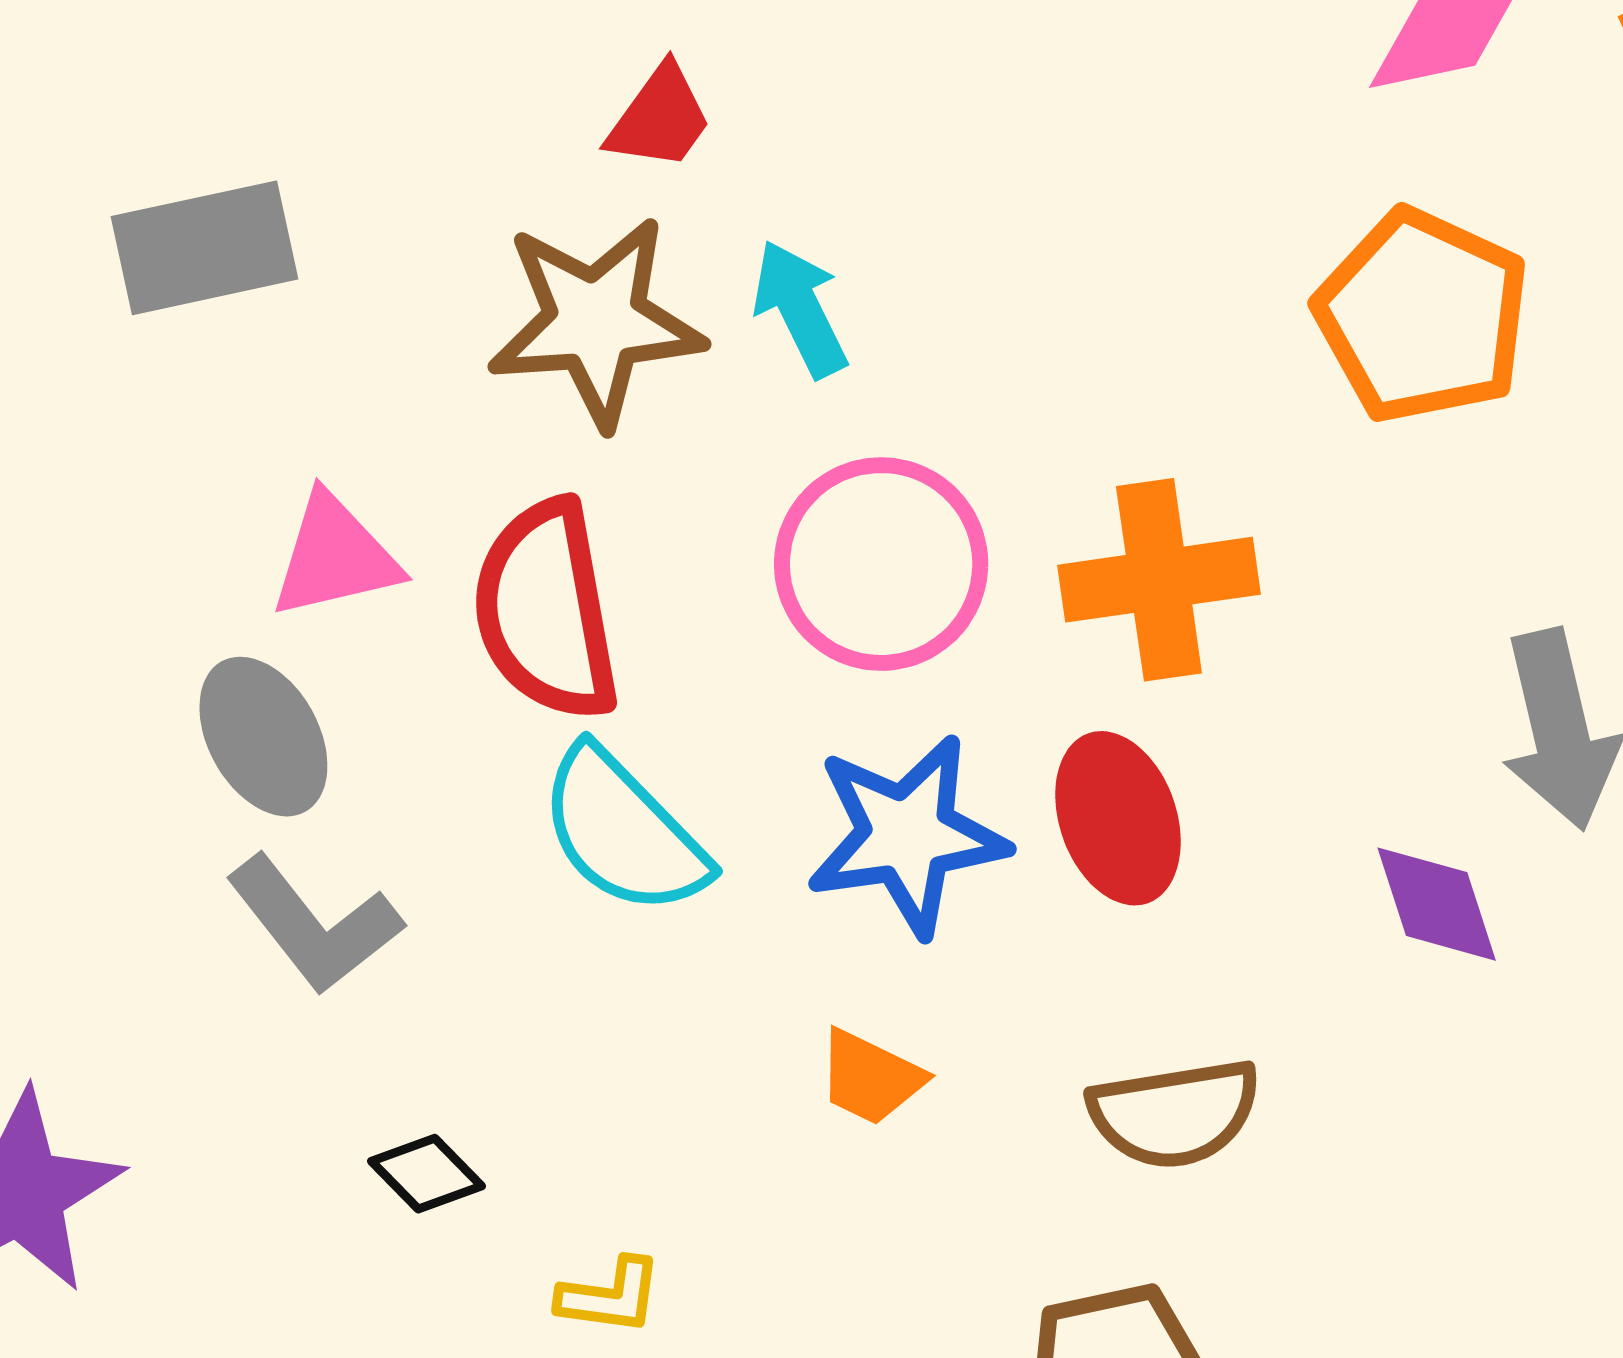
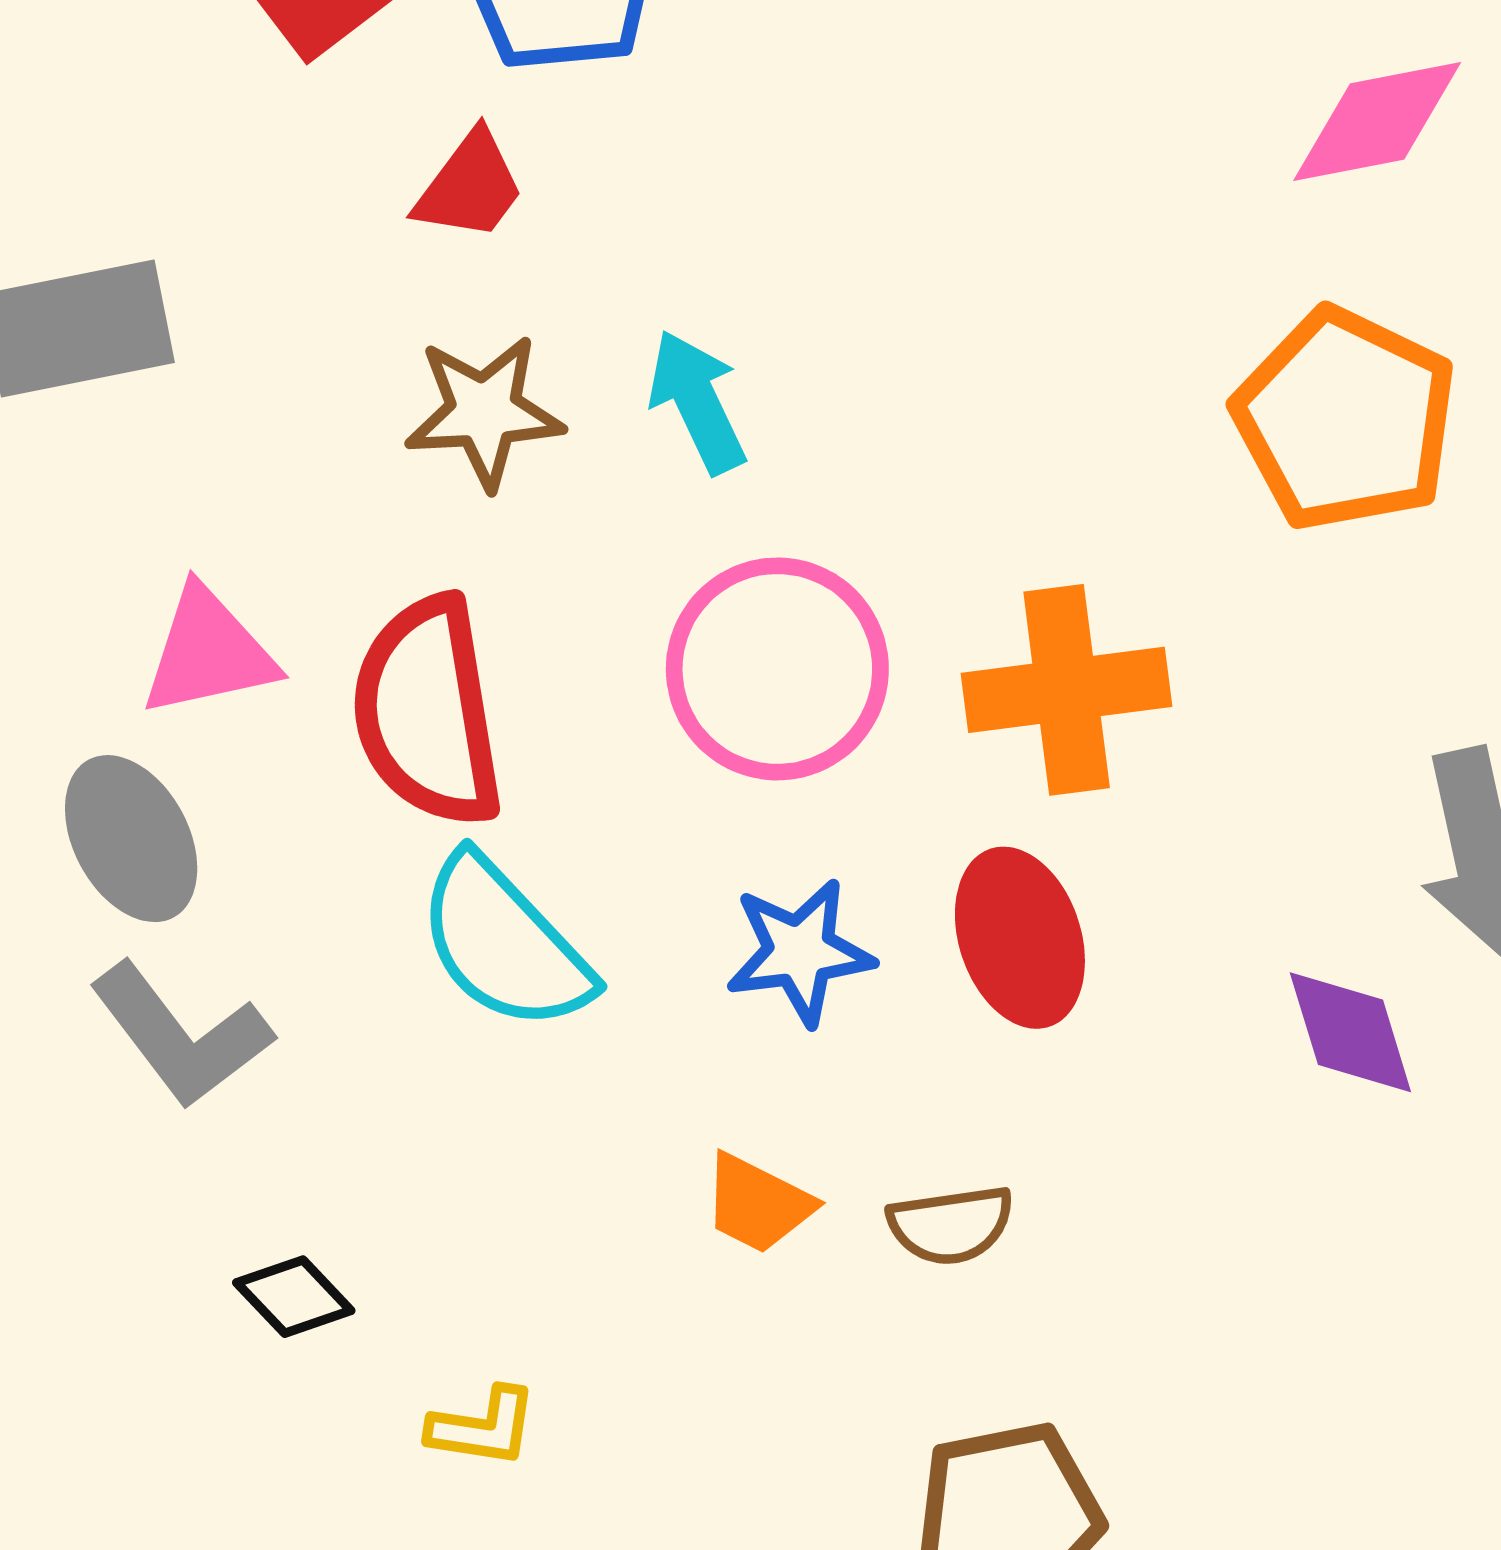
red trapezoid: (660, 118) -> (470, 186), moved
brown star: (596, 322) -> (484, 412), size x0.7
blue star: (907, 835) -> (800, 952), size x0.7
brown semicircle: (1174, 1113) -> (951, 1225), moved, size x0.7

